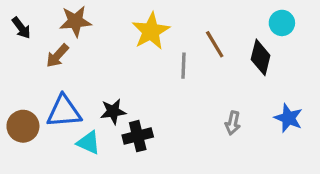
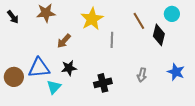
brown line: (215, 44) -> (139, 21), moved
brown arrow: (57, 56) -> (64, 41), moved
black cross: (138, 136) -> (103, 83), moved
cyan triangle: (89, 143) -> (54, 87), turned 49

